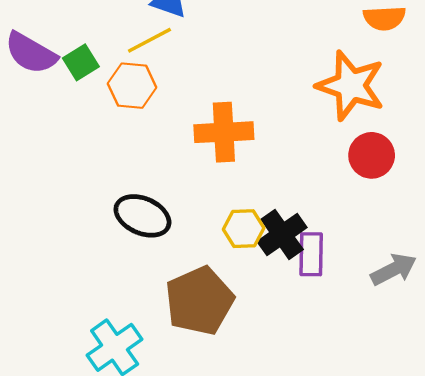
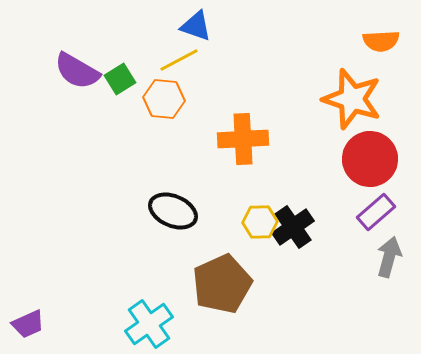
red circle: (372, 155) -> (370, 159), size x1.4
purple rectangle: (311, 254) -> (376, 212), moved, turned 48
gray arrow: (394, 269) -> (389, 257), turned -48

